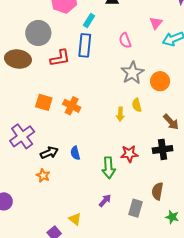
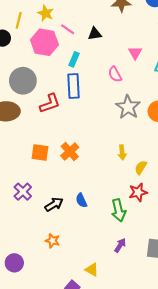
pink triangle: (156, 23) -> (135, 53), moved
yellow semicircle: (137, 105) -> (141, 167), moved, turned 56
orange cross: (72, 106) -> (70, 152), turned 30
purple cross: (22, 136) -> (23, 192), size x0.7
orange star: (43, 175) -> (52, 241), moved

